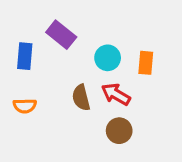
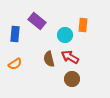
orange rectangle: (146, 63) -> (83, 25), moved
orange semicircle: (25, 106) -> (15, 64), turned -32

